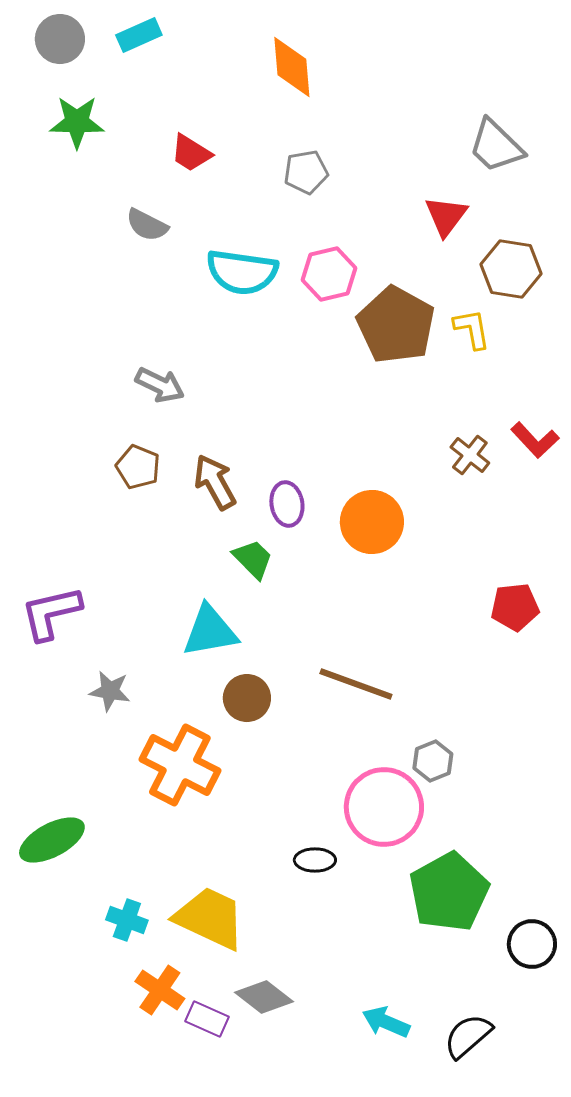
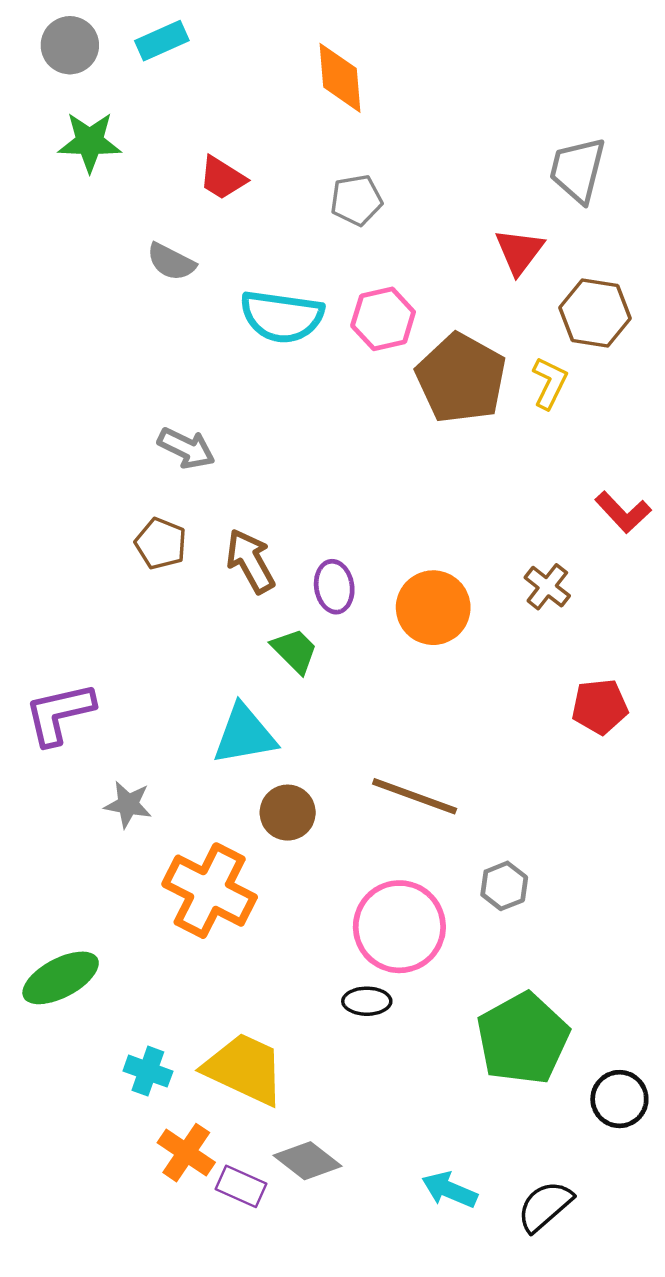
gray trapezoid: (496, 146) -> (578, 170), turned 60
yellow L-shape: (472, 329) -> (550, 383), turned 36
brown cross: (470, 455) -> (547, 587), moved
pink circle: (384, 807) -> (399, 927), moved

